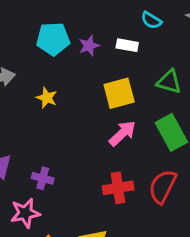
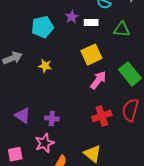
purple star: (89, 46) -> (72, 17), moved
green triangle: (169, 82) -> (122, 29), moved

